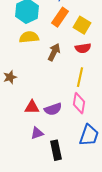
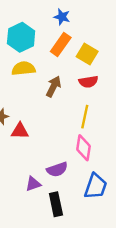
red triangle: (32, 107) -> (20, 131), moved
purple semicircle: (53, 109) -> (57, 169), moved

